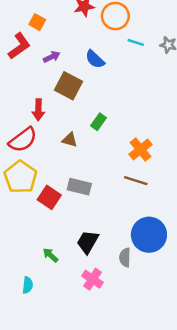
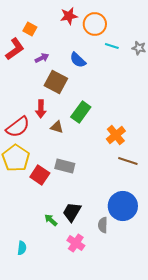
red arrow: (38, 110) -> (41, 109), moved
green rectangle: (99, 122) -> (81, 112), size x1.5
brown line: (136, 181) -> (128, 161), moved
green arrow: (50, 255) -> (51, 220), moved

